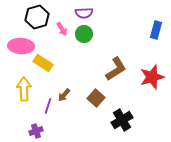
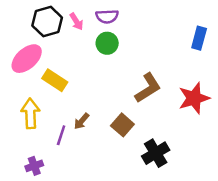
pink arrow: (62, 29) -> (76, 22), moved
pink ellipse: (21, 46) -> (27, 59), turned -45
purple cross: (36, 131) -> (34, 166), moved

